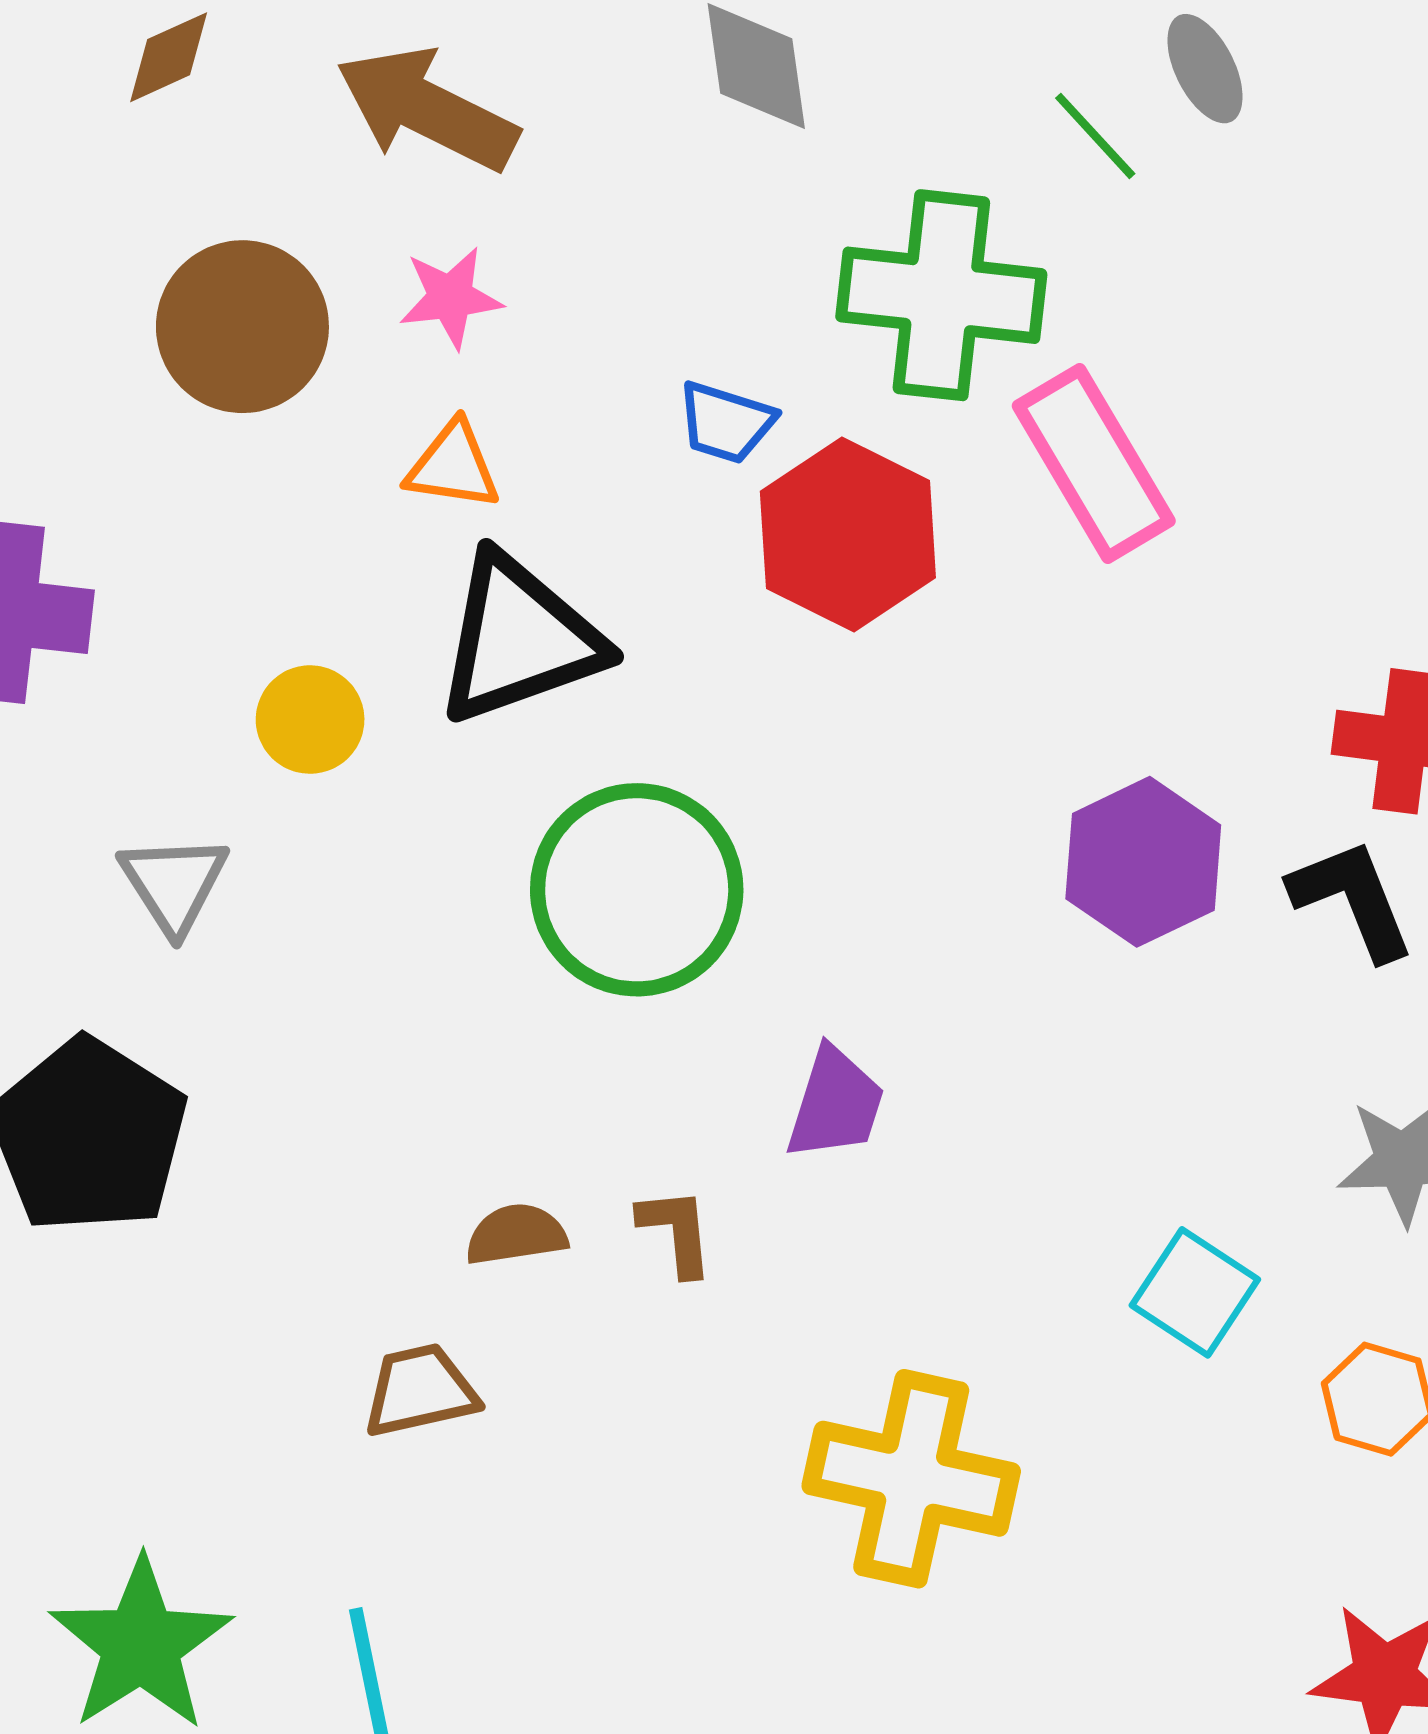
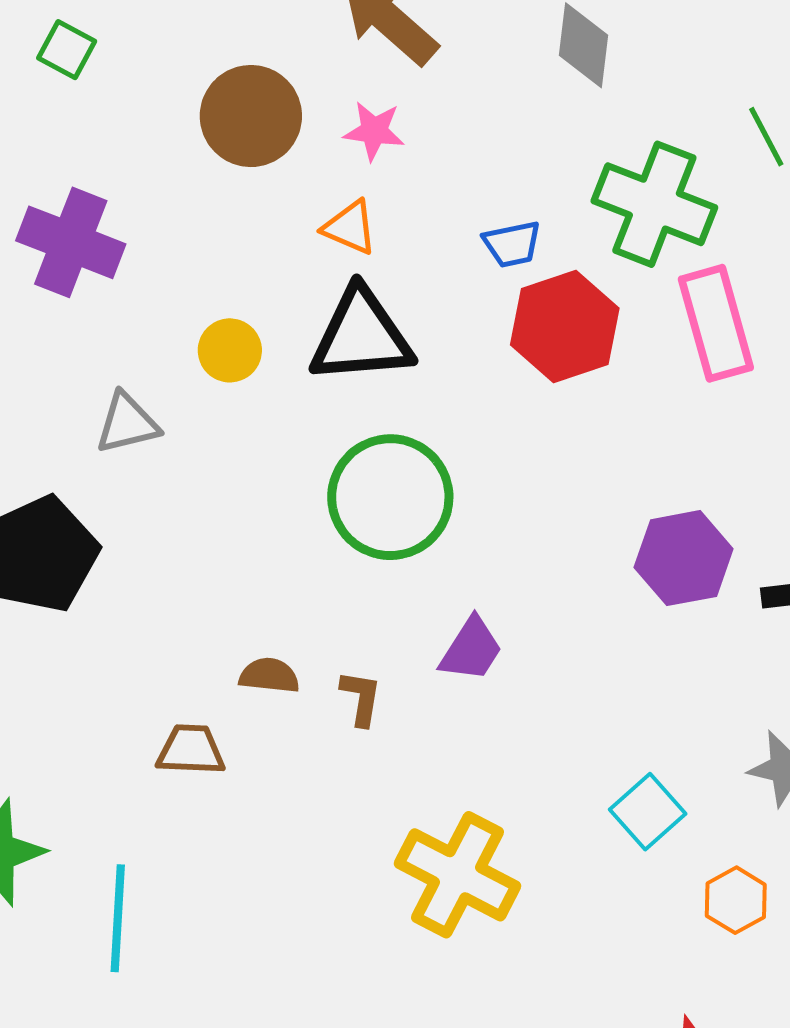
blue trapezoid: (726, 422) -> (512, 244), turned -44
gray triangle: (174, 884) -> (127, 423), turned 34

